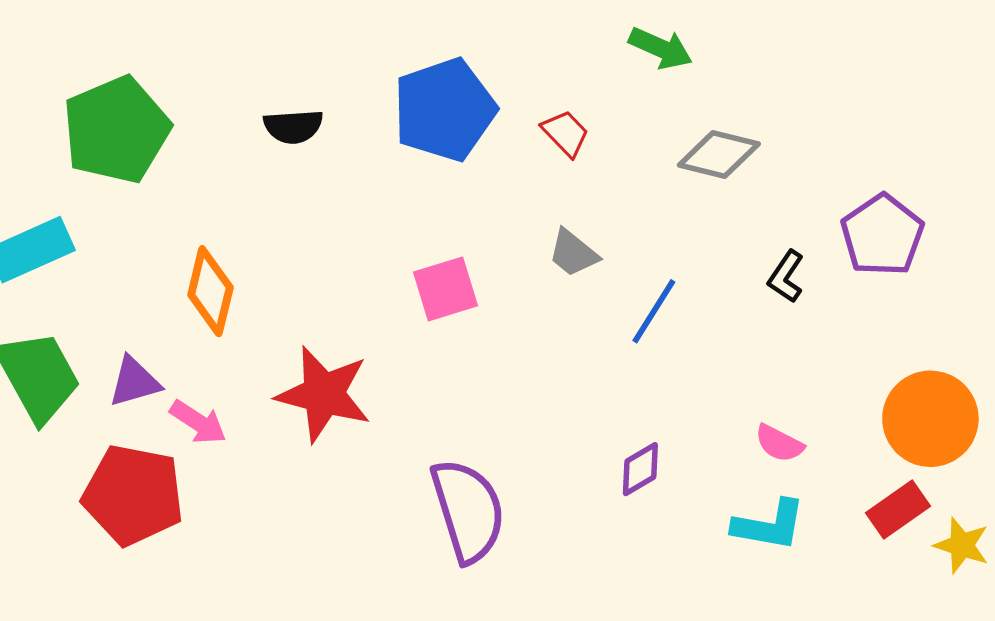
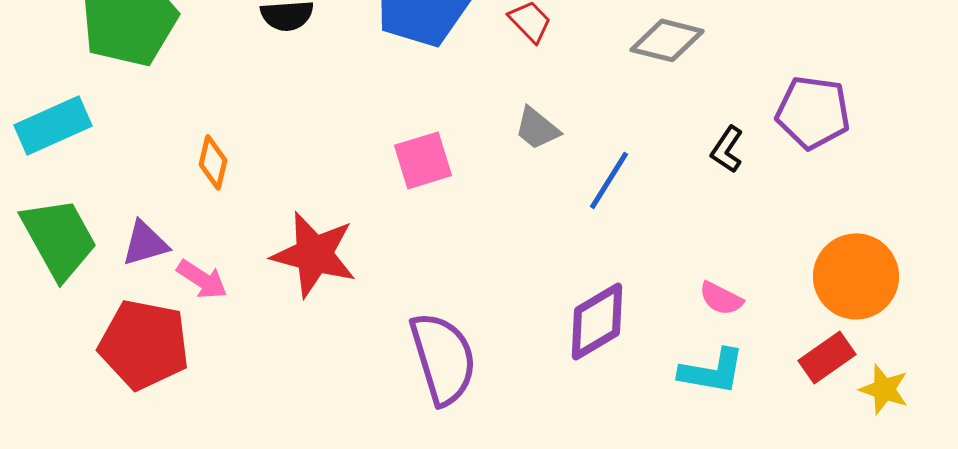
purple pentagon: (882, 235) -> (813, 112), turned -30
orange diamond: (210, 291) -> (213, 162), size x0.7
purple diamond: (640, 469) -> (597, 321), size x1.6

